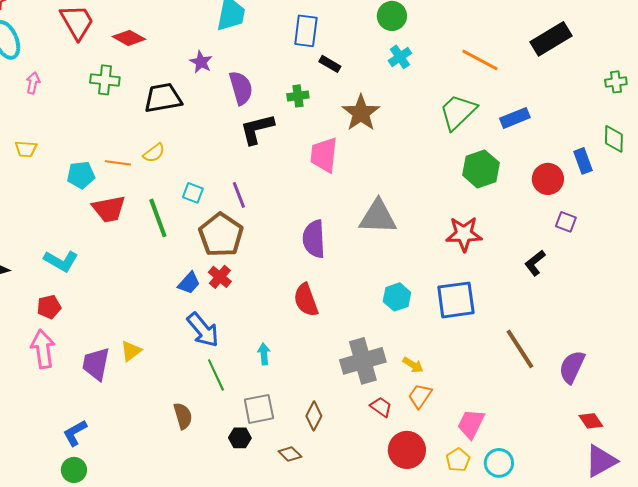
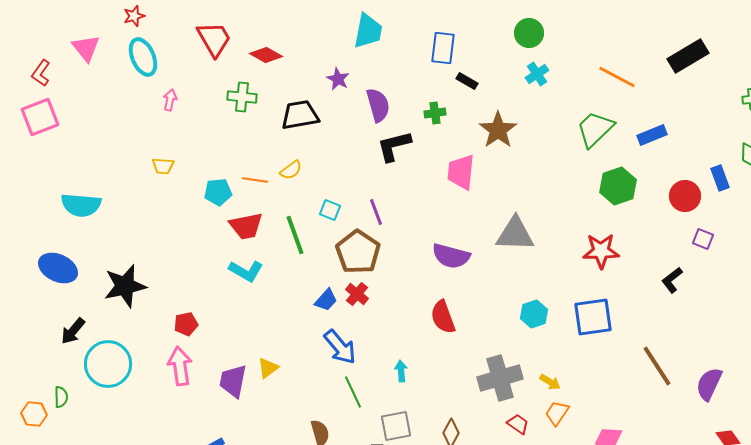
purple semicircle: (314, 239) -> (451, 256), turned -72
cyan L-shape: (61, 261) -> (246, 271), moved

